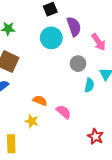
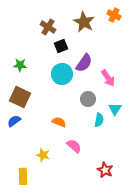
purple semicircle: (74, 27) -> (84, 63), turned 54
orange semicircle: (40, 101) -> (59, 122), moved

